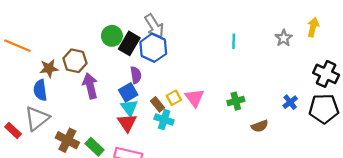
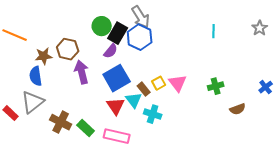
purple semicircle: (136, 75) -> (111, 51), moved, turned 49
blue square: (128, 92) -> (117, 78), size x1.5
cyan triangle: (129, 108) -> (134, 100), moved
cyan cross: (164, 120) -> (153, 114), moved

